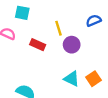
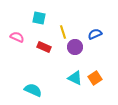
cyan square: (22, 13) -> (39, 18), moved
blue semicircle: (94, 21) -> (95, 34), moved

